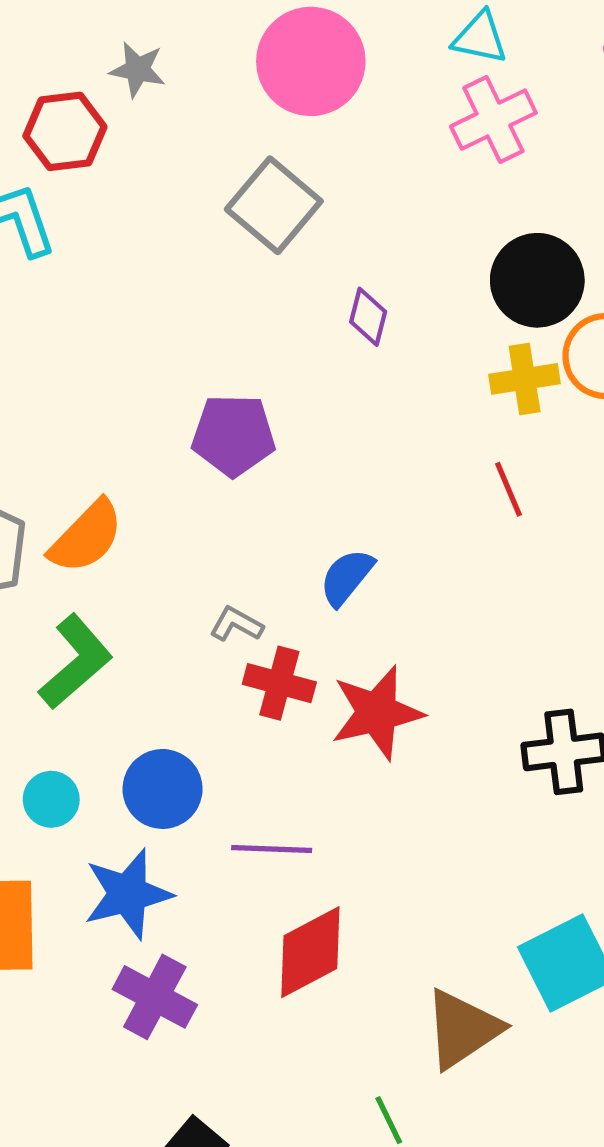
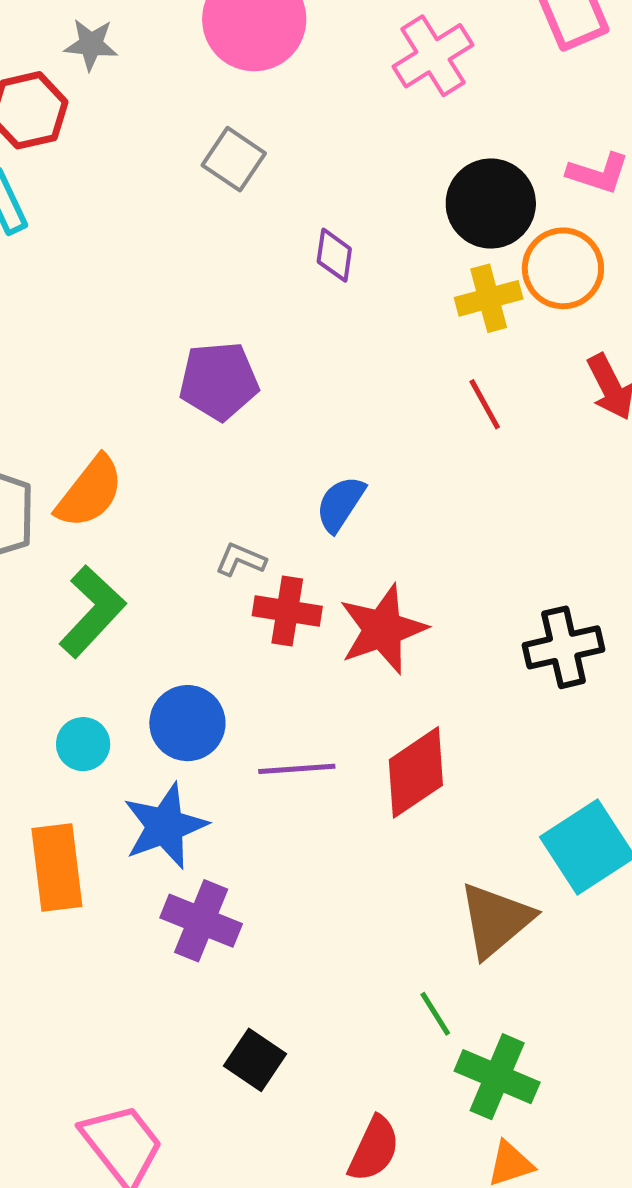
gray square: (274, 205) -> (234, 159), size x0.7
red diamond: (310, 952) -> (416, 772), moved

